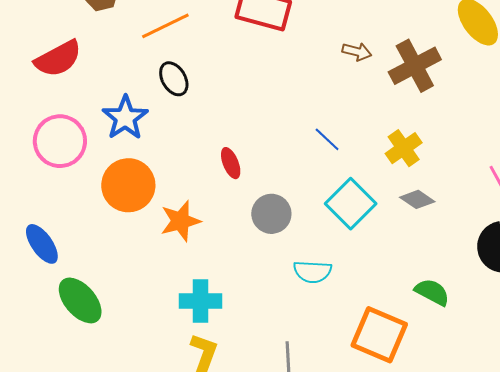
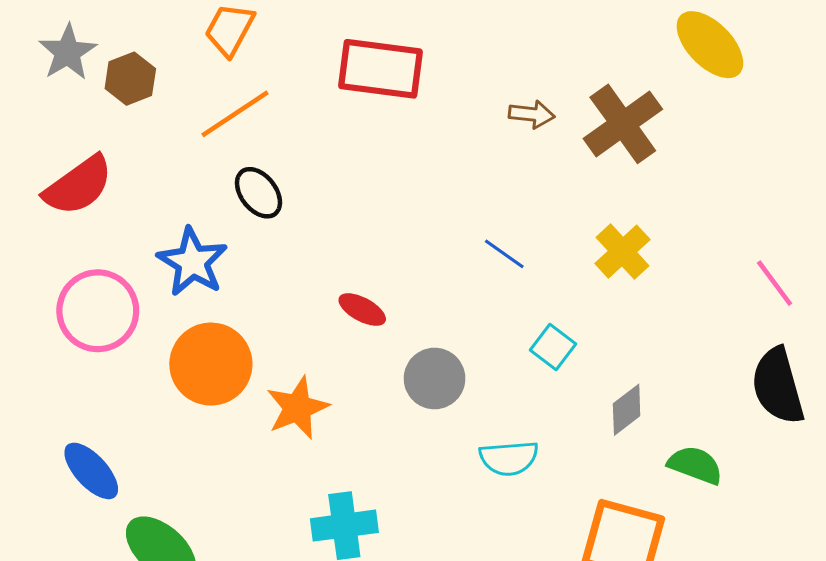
red ellipse: (231, 163) -> (362, 310), turned -32
gray diamond: (417, 199) -> (627, 410), moved, turned -64
cyan square: (351, 204) -> (553, 347), size x0.6

